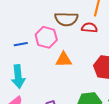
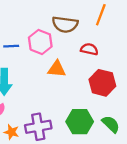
red semicircle: (89, 28) -> (89, 49), moved

